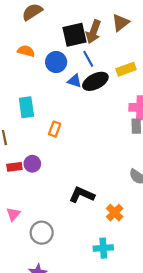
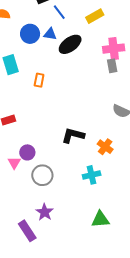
blue circle: (56, 62) -> (30, 34), moved
black ellipse: (95, 81) -> (70, 44), moved
purple circle: (32, 164) -> (27, 152), moved
cyan cross: (103, 248) -> (92, 175), moved

